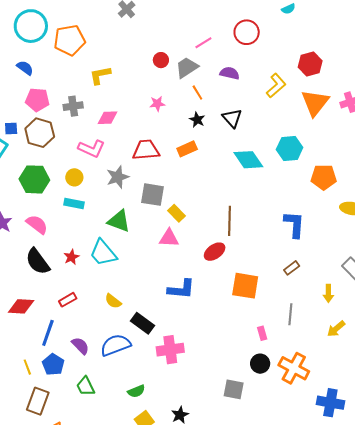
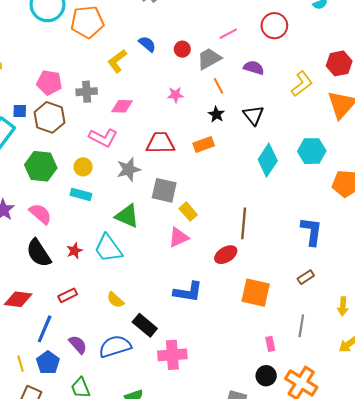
blue semicircle: (25, 68) -> (147, 44), moved
yellow L-shape: (100, 75) -> (117, 61), turned -30
cyan diamond: (248, 160) -> (268, 160), turned 64
pink triangle: (169, 238) -> (179, 237), turned -30

